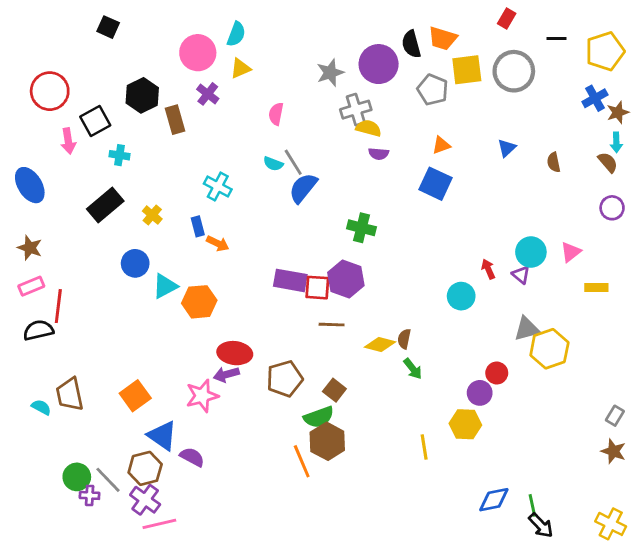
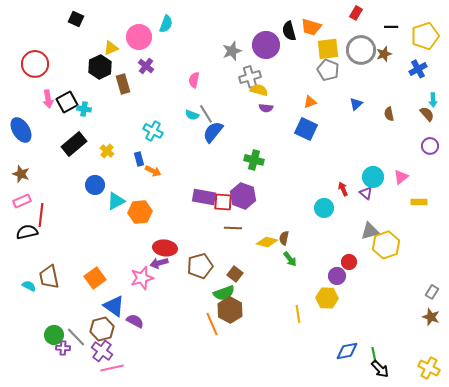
yellow triangle: (240, 68) -> (111, 48), moved
gray pentagon: (433, 90) -> (328, 70), moved
brown star: (618, 112) -> (384, 54), moved
black square: (95, 121) -> (67, 102), moved

